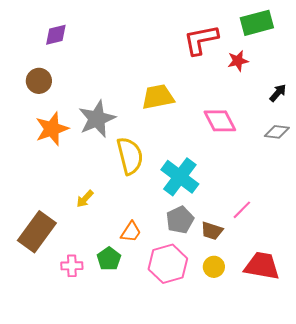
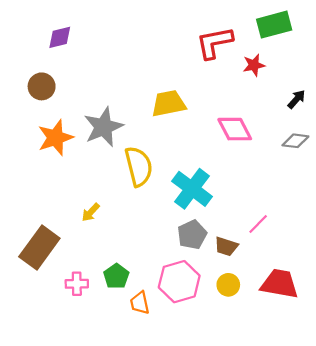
orange trapezoid: (131, 232) -> (140, 303), moved, turned 135

